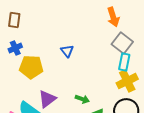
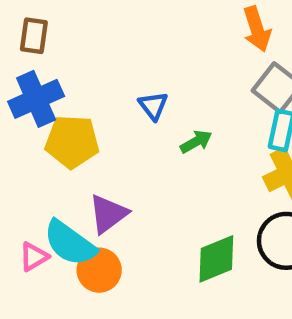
blue cross: (15, 48) -> (36, 99), size x1.6
green arrow: (82, 99) -> (196, 142), moved, turned -48

